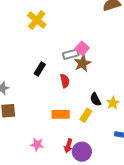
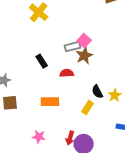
black rectangle: (40, 69) -> (42, 61), turned -64
red semicircle: (65, 81) -> (67, 73), turned -80
orange rectangle: (61, 114) -> (50, 102), moved

